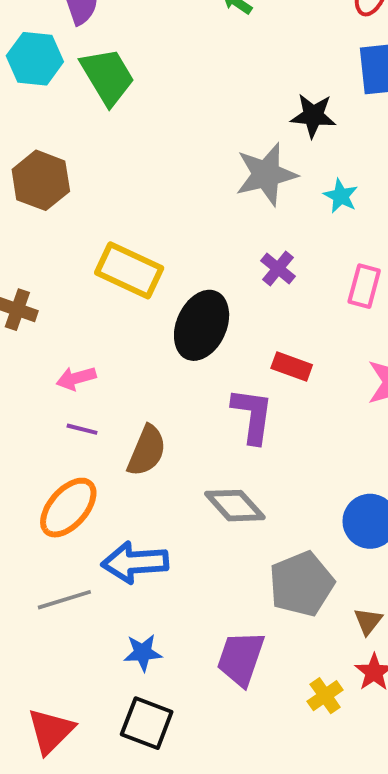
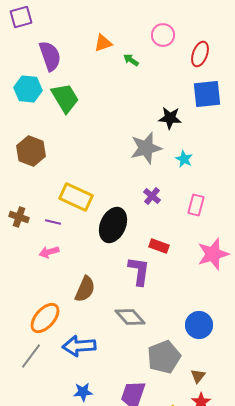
purple line: (82, 429) -> (53, 222), moved
gray line: (64, 600) -> (31, 356), moved, turned -36

